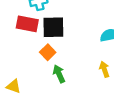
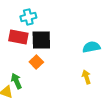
green arrow: (59, 74) -> (16, 81), moved

